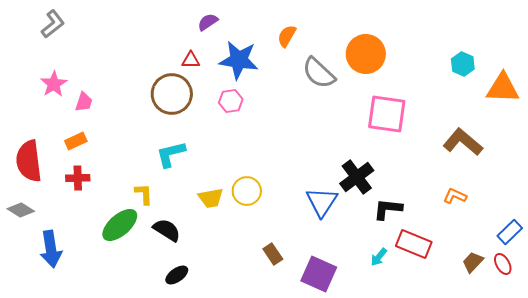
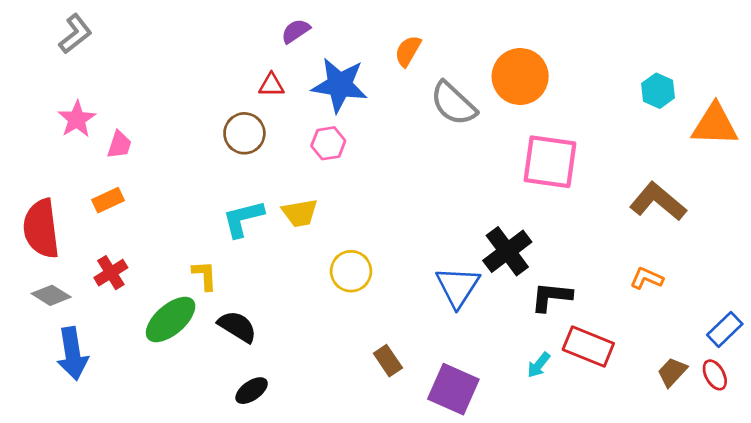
brown circle: (172, 94) -> (244, 133), size x0.7
red cross: (78, 178) -> (111, 273), moved, turned -30
yellow trapezoid: (211, 198) -> (300, 213), moved
gray diamond: (21, 210) -> (51, 295), moved

